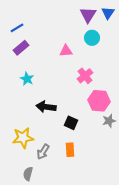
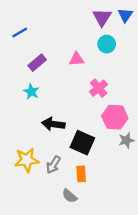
purple rectangle: (21, 48) -> (37, 63), moved
black square: (71, 123) -> (82, 143), size x1.5
gray arrow: (43, 152) -> (53, 165), moved
gray semicircle: (28, 174) -> (70, 196), moved, turned -64

